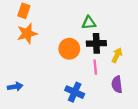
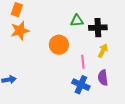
black cross: (96, 43) -> (98, 28), moved
blue cross: (75, 92) -> (81, 85), moved

